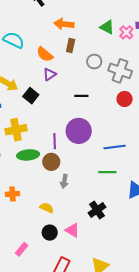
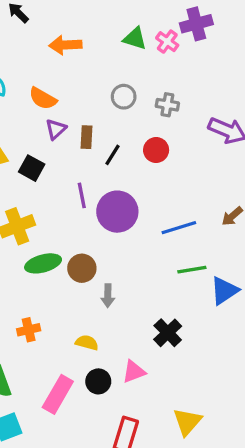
brown rectangle: (71, 45) -> (87, 137), moved
gray cross: (120, 71) -> (167, 105), size x0.6
black line: (81, 96) -> (112, 155), turned -48
red circle: (125, 99) -> (156, 150), moved
purple line: (55, 141) -> (82, 195), moved
green line: (107, 172) -> (192, 270), moved
pink triangle: (72, 230) -> (134, 372), turned -42
pink rectangle: (22, 249) -> (58, 394), moved, size x1.6

